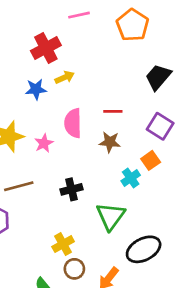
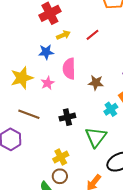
blue star: (36, 89) -> (46, 52), moved
red line: (113, 111) -> (93, 35), moved, turned -40
brown line: (19, 186) -> (29, 114), turned 35
brown circle: (74, 269) -> (60, 176), moved

